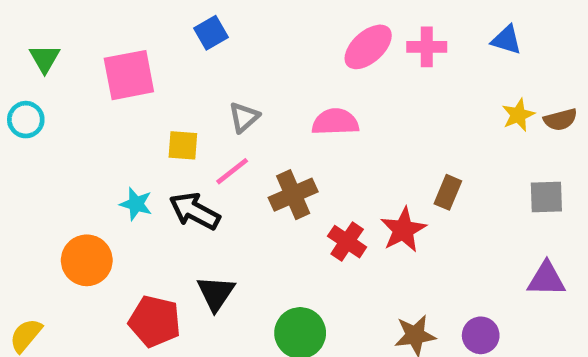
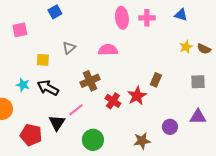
pink ellipse: (368, 47) -> (122, 18), turned -55
pink square: (129, 75) -> (20, 30), size x0.7
brown semicircle: (560, 120) -> (204, 49), turned 40
pink line: (232, 171) -> (76, 110), moved
purple circle: (481, 335) -> (170, 127), moved

